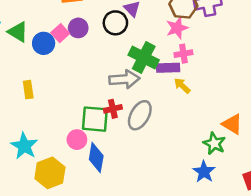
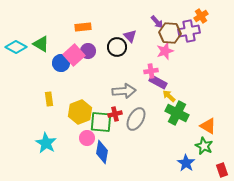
green triangle: (18, 32) -> (41, 44), moved
pink square: (60, 33) -> (74, 55), size x1.5
pink cross: (183, 54) -> (151, 71), moved
green cross: (144, 57) -> (177, 113), moved
purple rectangle: (168, 68) -> (158, 82), turned 30
green star: (214, 143) -> (204, 146), moved
yellow hexagon: (50, 173) -> (80, 112), moved

